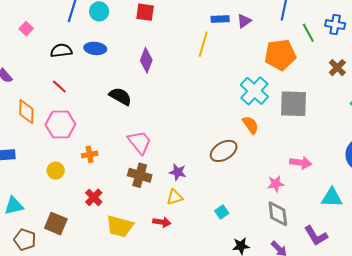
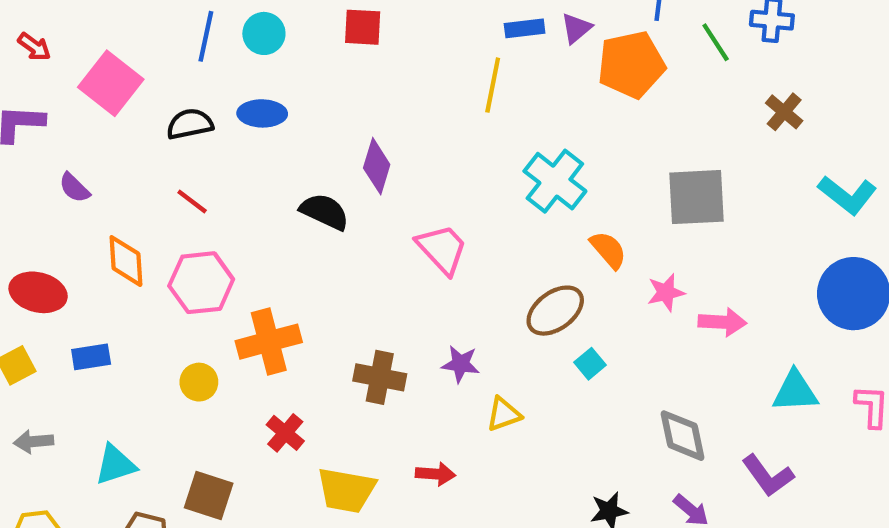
pink square: (26, 29) -> (111, 83), size x2.0
orange pentagon: (280, 55) -> (631, 65), moved
purple diamond: (146, 60) -> (377, 166), moved
cyan cross: (254, 91) -> (555, 181), moved
pink trapezoid: (140, 142) -> (442, 249), moved
orange cross: (90, 154) -> (269, 342), size x1.8
pink star: (276, 184) -> (666, 292), moved
yellow triangle: (175, 197) -> (504, 414), moved
cyan square: (222, 212) -> (590, 364), moved

